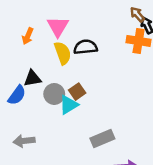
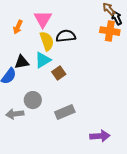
gray circle: (54, 94) -> (33, 100), moved
cyan triangle: (69, 105) -> (43, 60), moved
gray rectangle: (102, 139) -> (65, 112), moved

